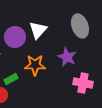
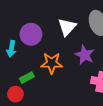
white triangle: (38, 30) -> (67, 27), moved

